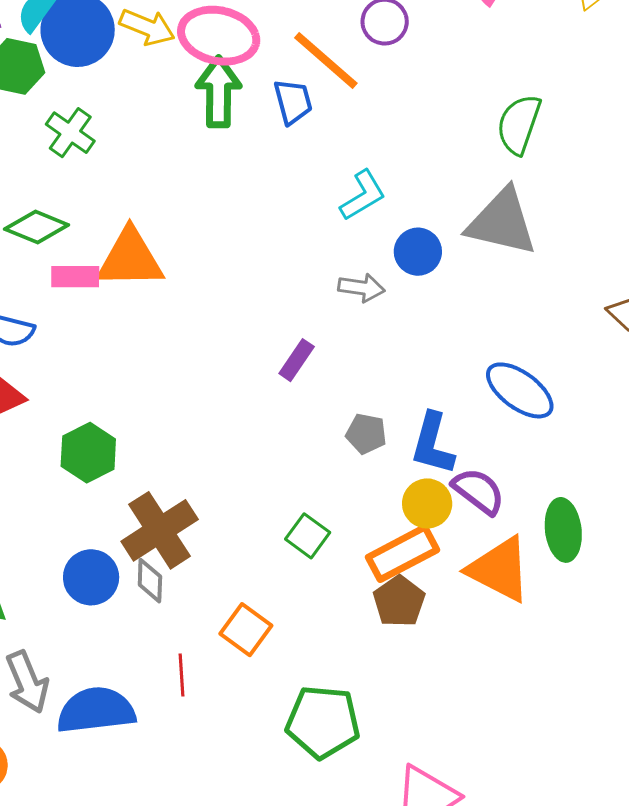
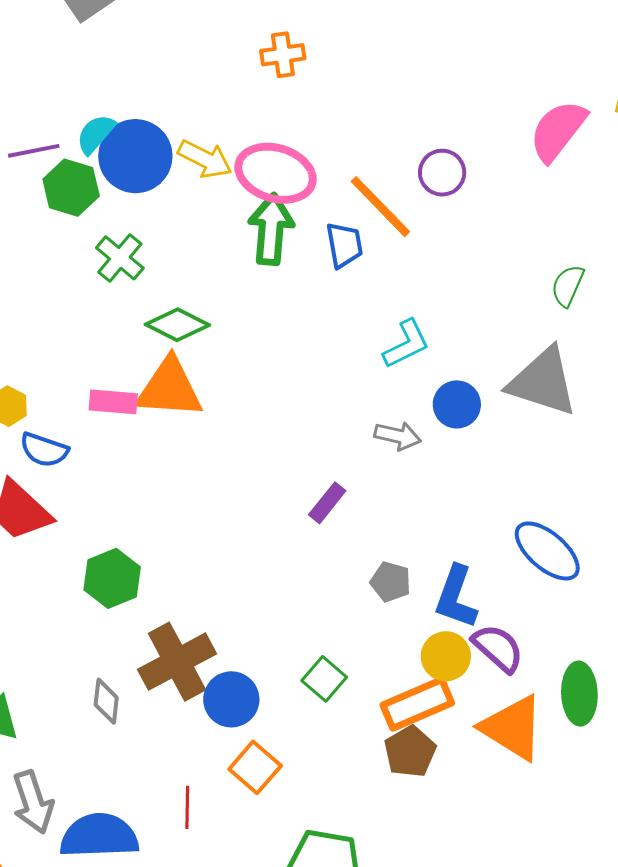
green semicircle: (519, 124) -> (568, 286), size x0.7
green diamond: (37, 227) -> (177, 325), moved
blue circle: (91, 577) -> (231, 699), moved
gray diamond: (150, 581) -> (106, 701), moved

